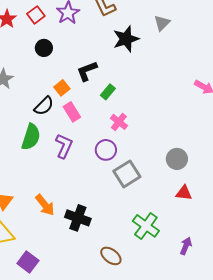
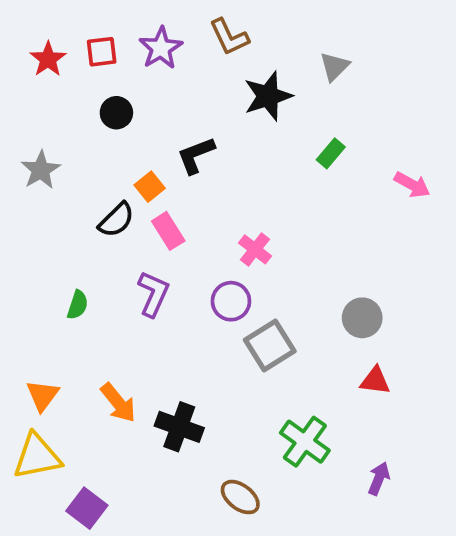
red square: (36, 15) -> (102, 52), turned 30
green rectangle: (108, 92) -> (331, 153), moved
green semicircle: (31, 137) -> (78, 305), moved, size x0.6

